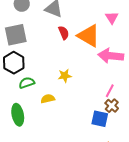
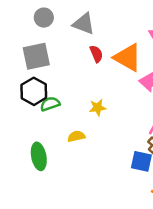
green semicircle: (27, 83) -> (50, 104), moved

